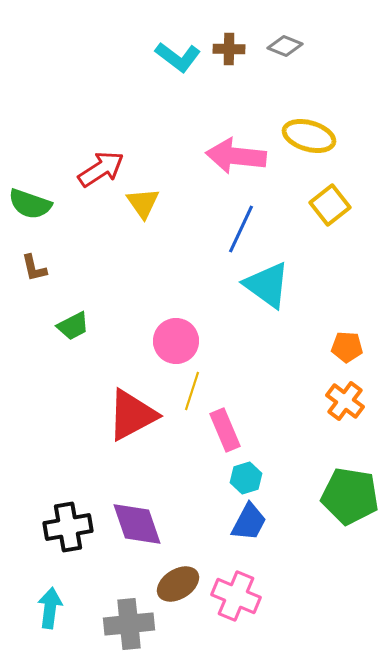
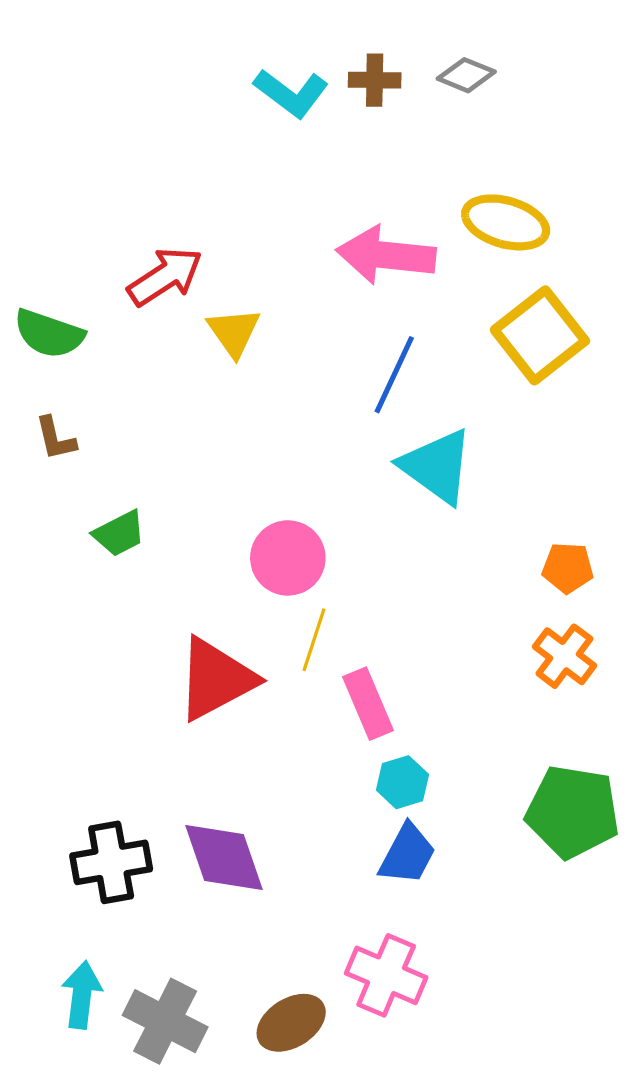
yellow square: (330, 205) -> (540, 335), size x1.4
brown ellipse: (178, 584) -> (291, 1023), moved
gray cross: (129, 624) -> (165, 1021), moved, turned 33

